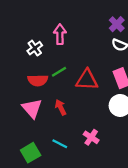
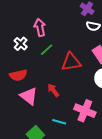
green line: (59, 72) -> (47, 50), moved
red semicircle: (38, 80) -> (18, 75), moved
pink cross: (91, 137) -> (85, 111), size x1.5

